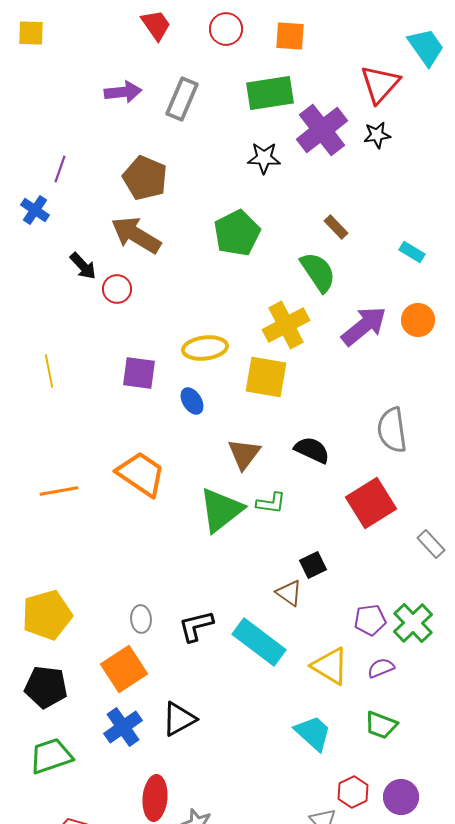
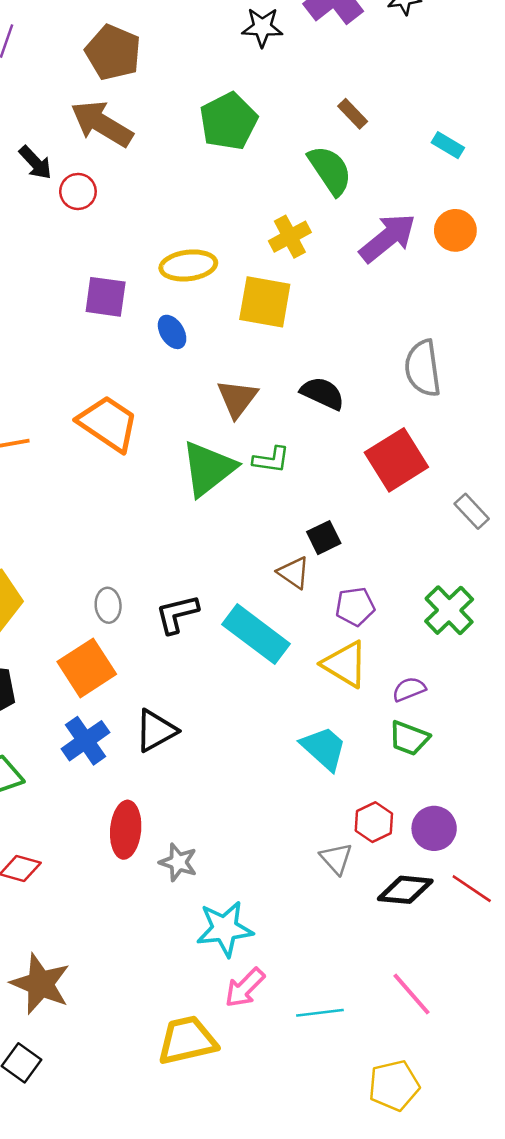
yellow cross: (286, 325) -> (290, 237), size x0.7
purple pentagon: (370, 620) -> (355, 606), moved
purple semicircle: (381, 668) -> (409, 689), moved

